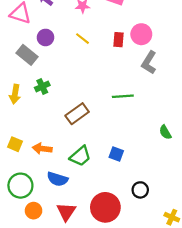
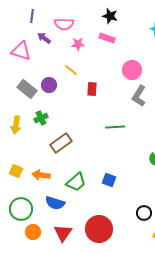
purple circle: (45, 37) -> (49, 85), moved
yellow line: (83, 39) -> (71, 70), moved
red rectangle: (118, 40) -> (92, 89), moved
brown rectangle: (77, 114) -> (61, 143), moved
black circle: (140, 190) -> (144, 213), moved

